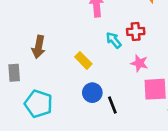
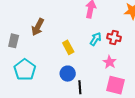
cyan arrow: (114, 40) -> (96, 39), turned 56

